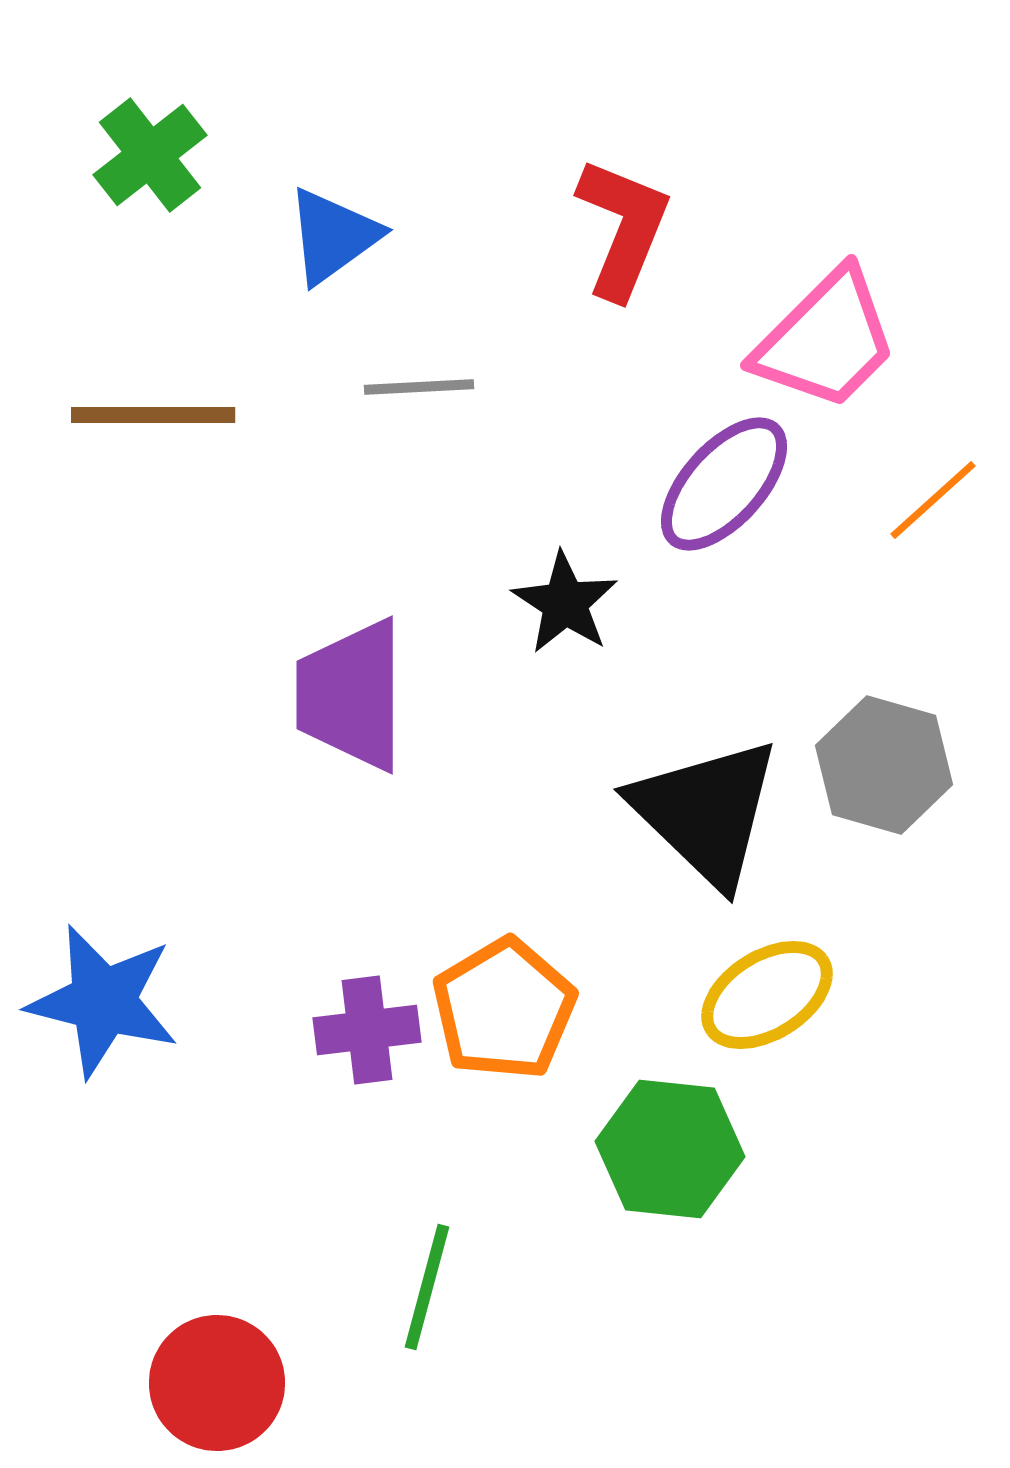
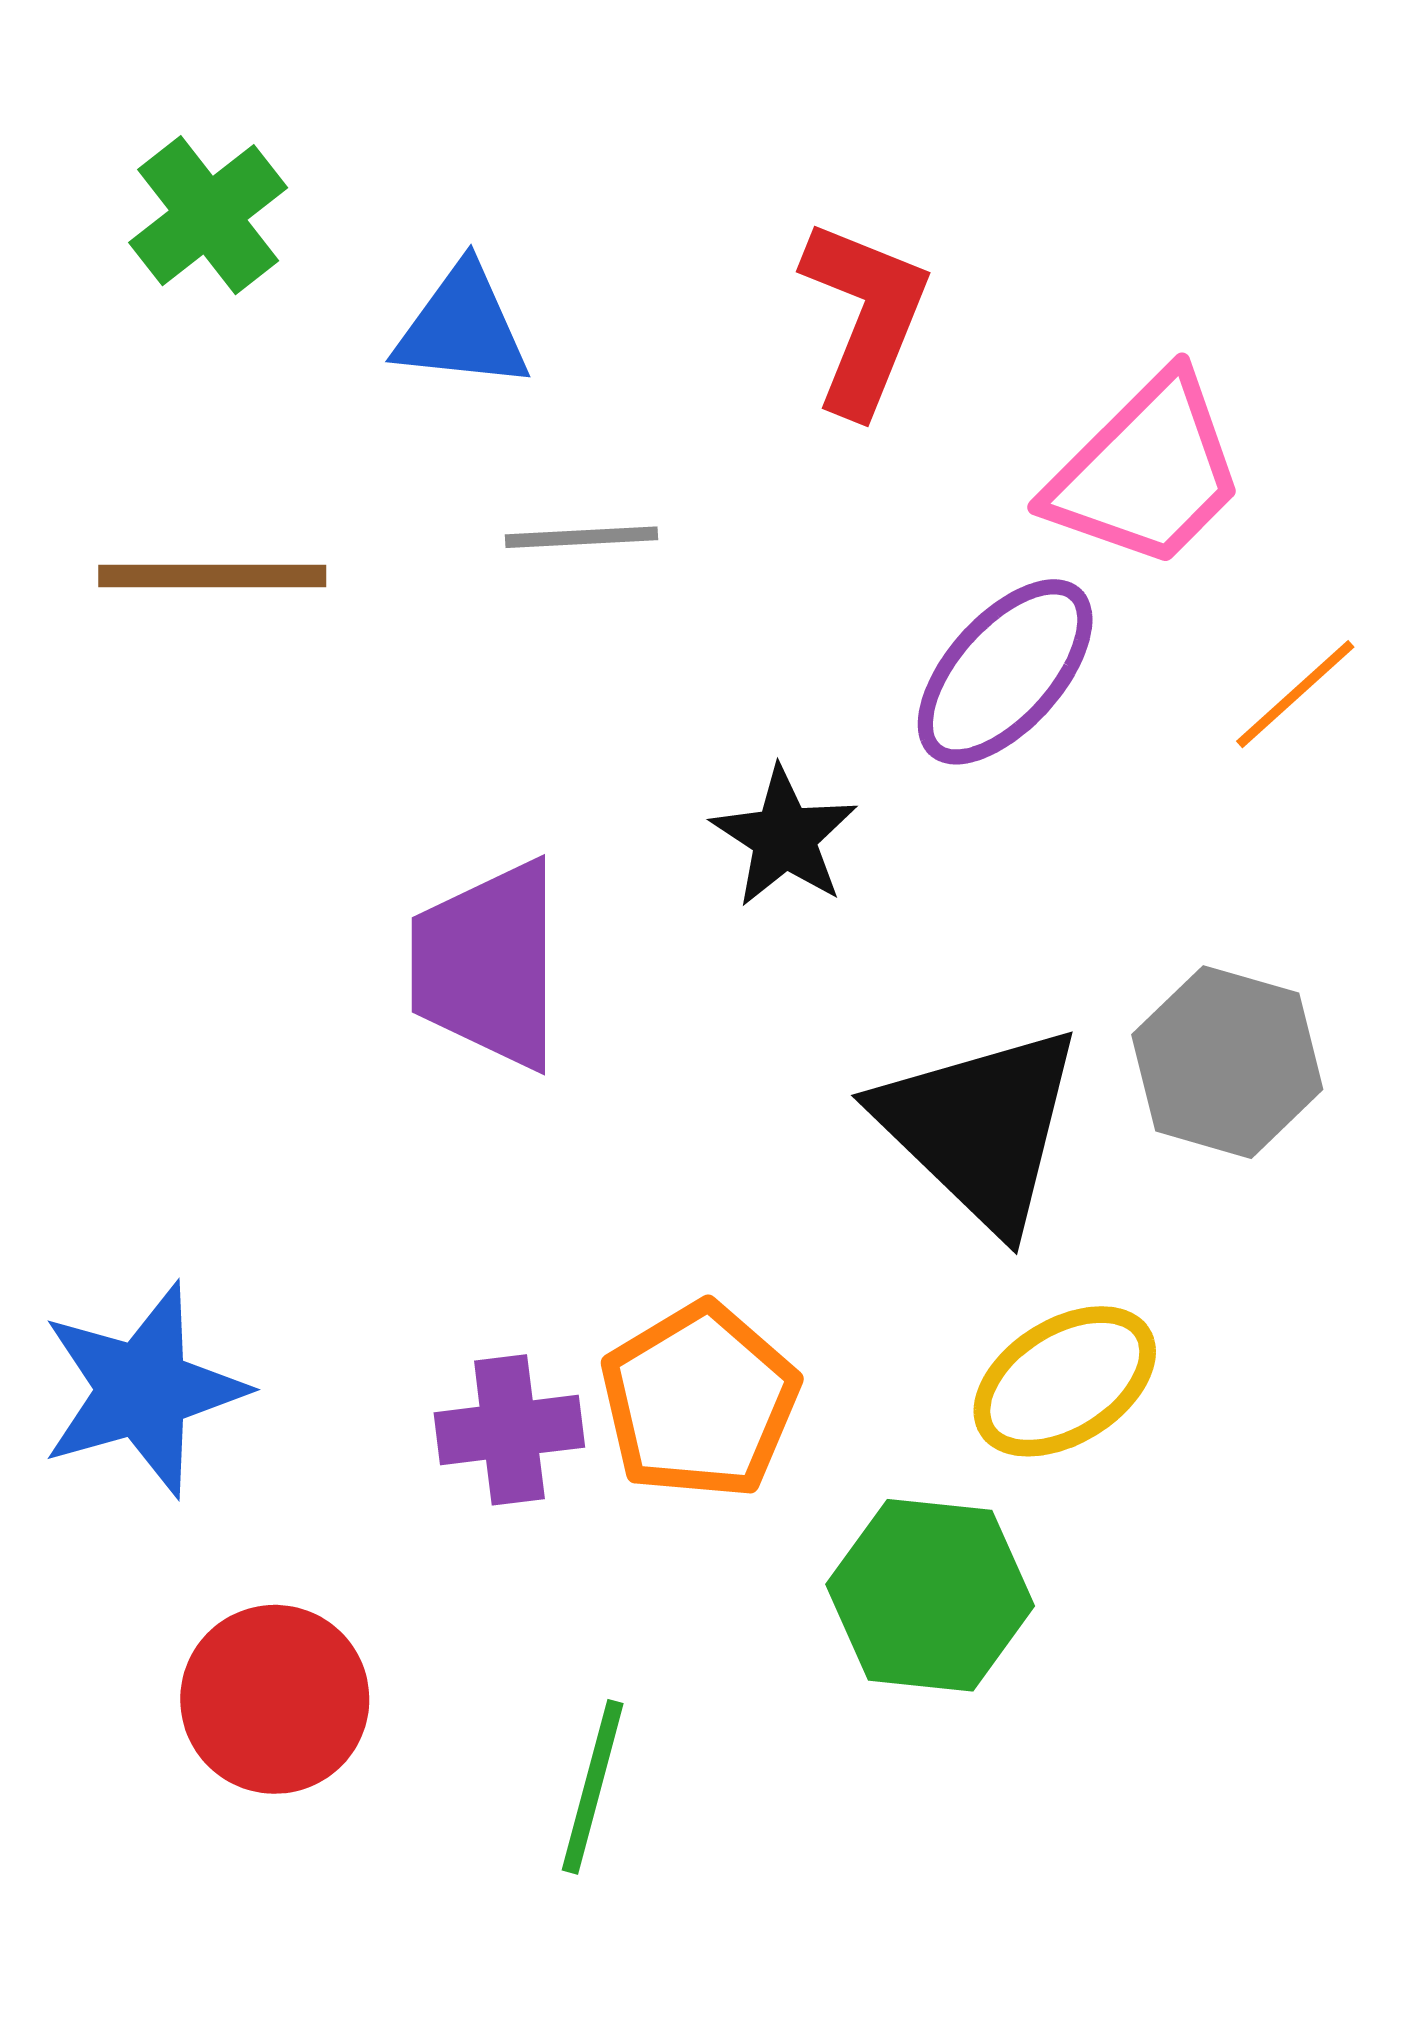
blue triangle: (333, 236) -> (462, 328), turned 42
blue star: (103, 1001) -> (143, 1390), turned -30
red circle: (217, 1383) -> (275, 1699), moved

